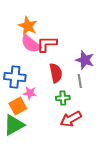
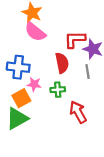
red L-shape: (47, 44) -> (75, 39), moved
green cross: (63, 98) -> (58, 90), moved
red arrow: (71, 119) -> (78, 112), turned 90

